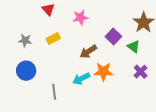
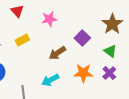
green triangle: (133, 47) -> (110, 51), moved
orange star: (103, 72) -> (83, 73), moved

